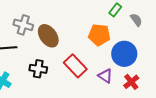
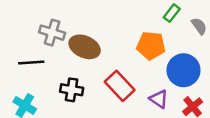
brown ellipse: (48, 36) -> (85, 47), turned -30

